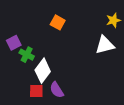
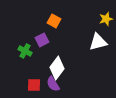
purple square: (14, 43) -> (42, 40), moved
white diamond: (43, 71) -> (57, 68), moved

